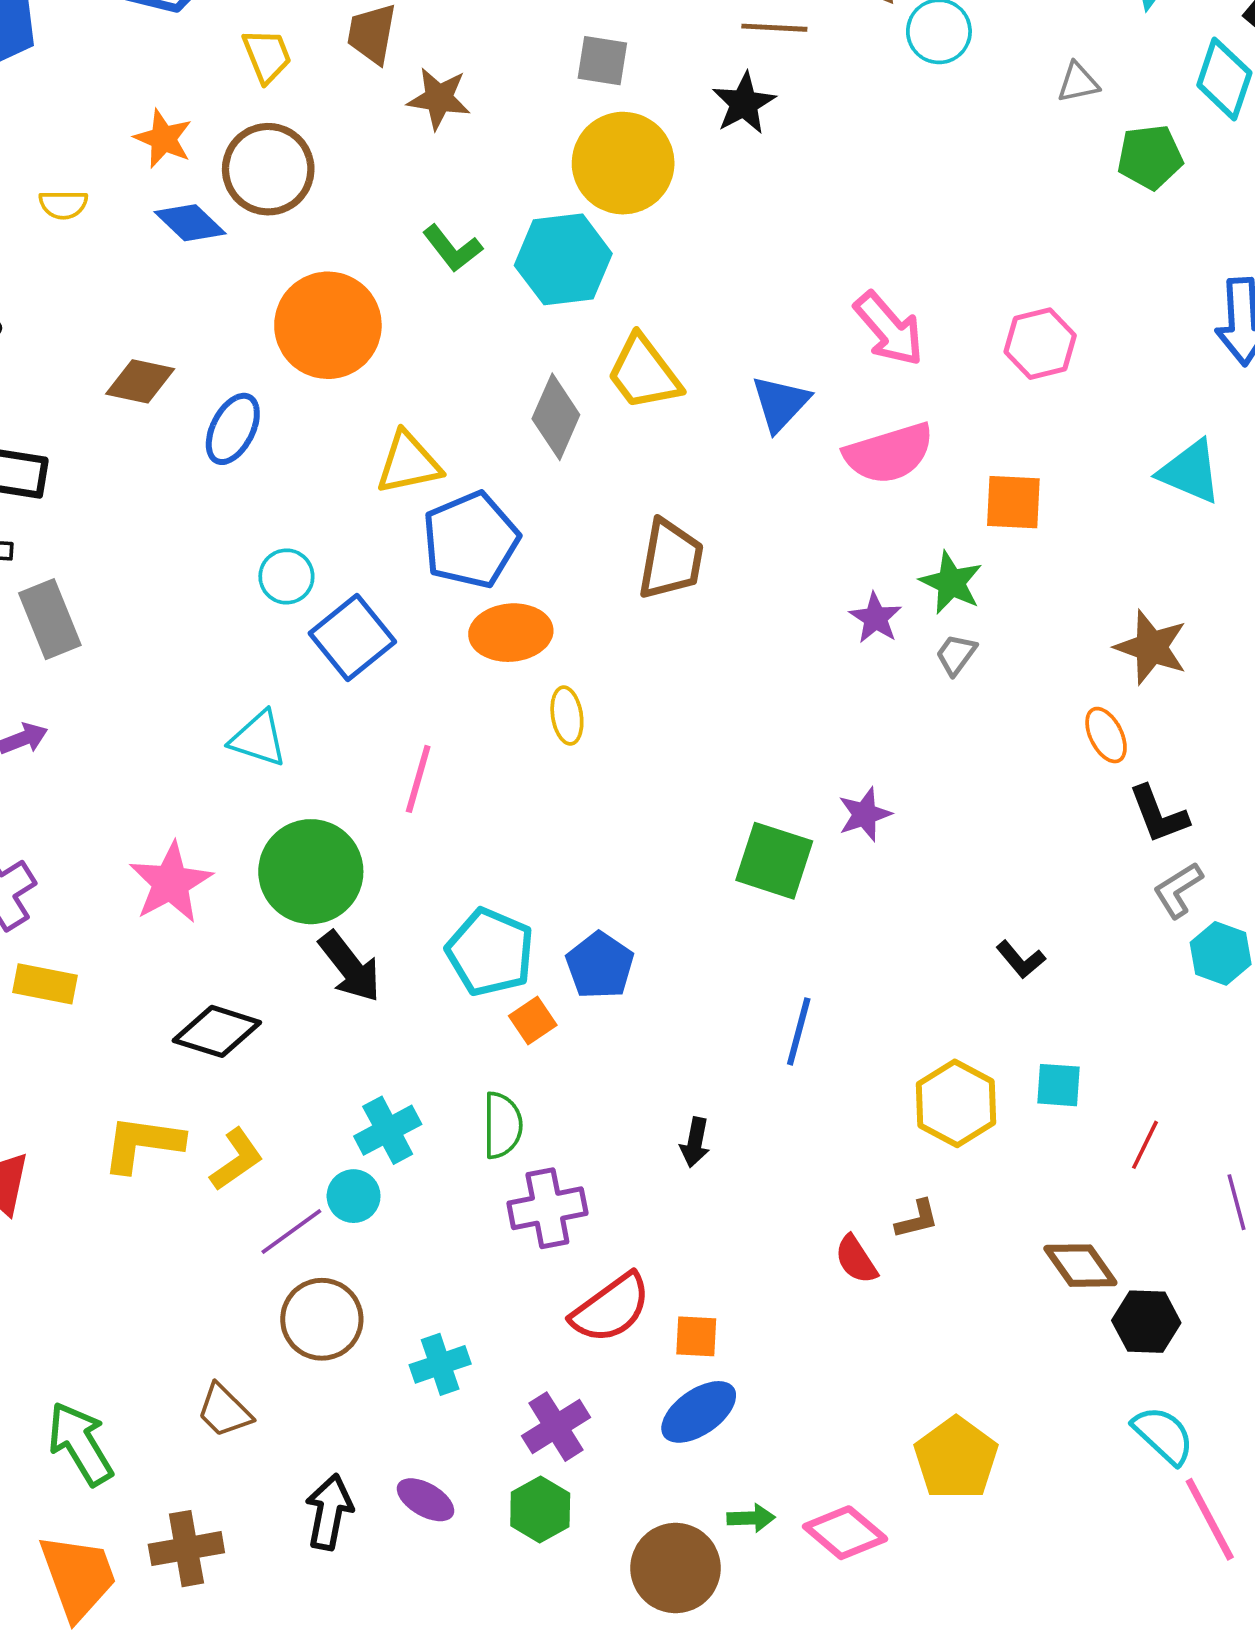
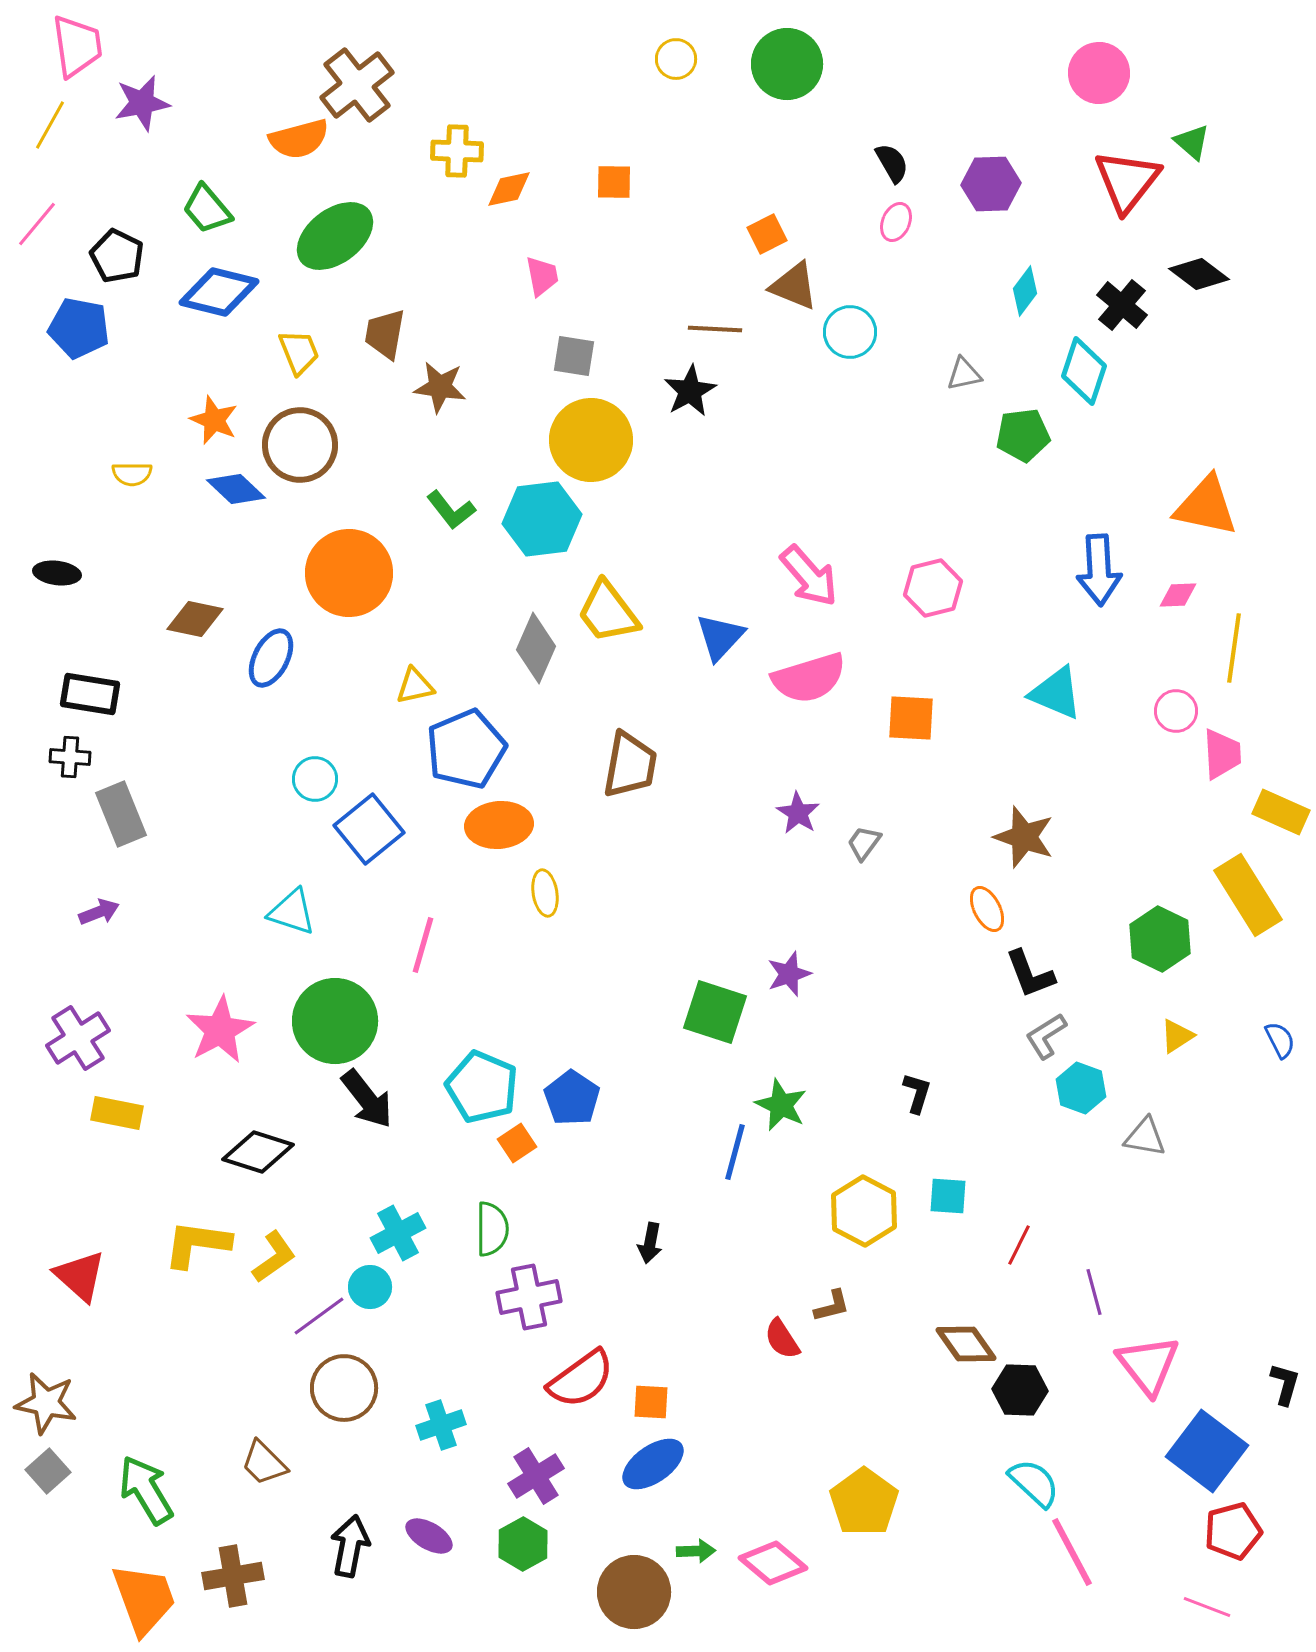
yellow triangle: (408, 463) -> (415, 686), size x0.7
green star: (951, 583) -> (781, 1105), moved
black L-shape: (1021, 959) -> (917, 1093), turned -123

